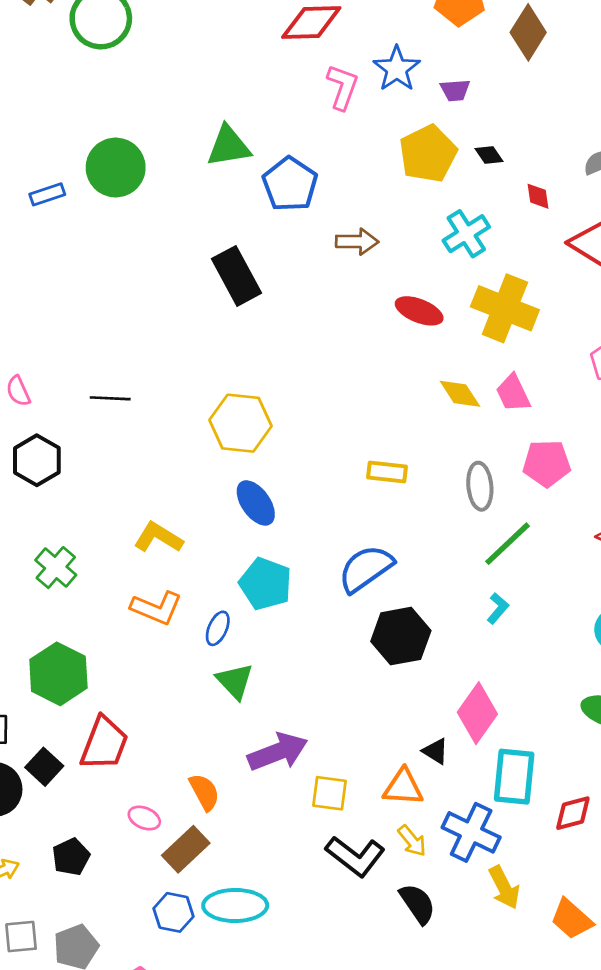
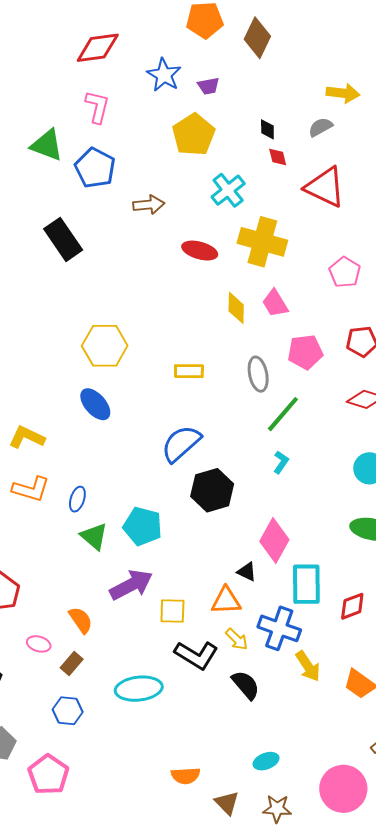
pink L-shape: (342, 87) -> (97, 107), moved
green triangle: (229, 146) -> (47, 145), turned 36
black diamond: (489, 155) -> (267, 129), moved, turned 40
yellow diamond: (460, 394) -> (236, 308), turned 40
yellow hexagon: (241, 423) -> (105, 346), moved
cyan pentagon: (265, 584) -> (143, 526), moved
brown rectangle: (186, 849) -> (72, 664), size x0.7
cyan ellipse: (235, 905) -> (139, 689), moved

